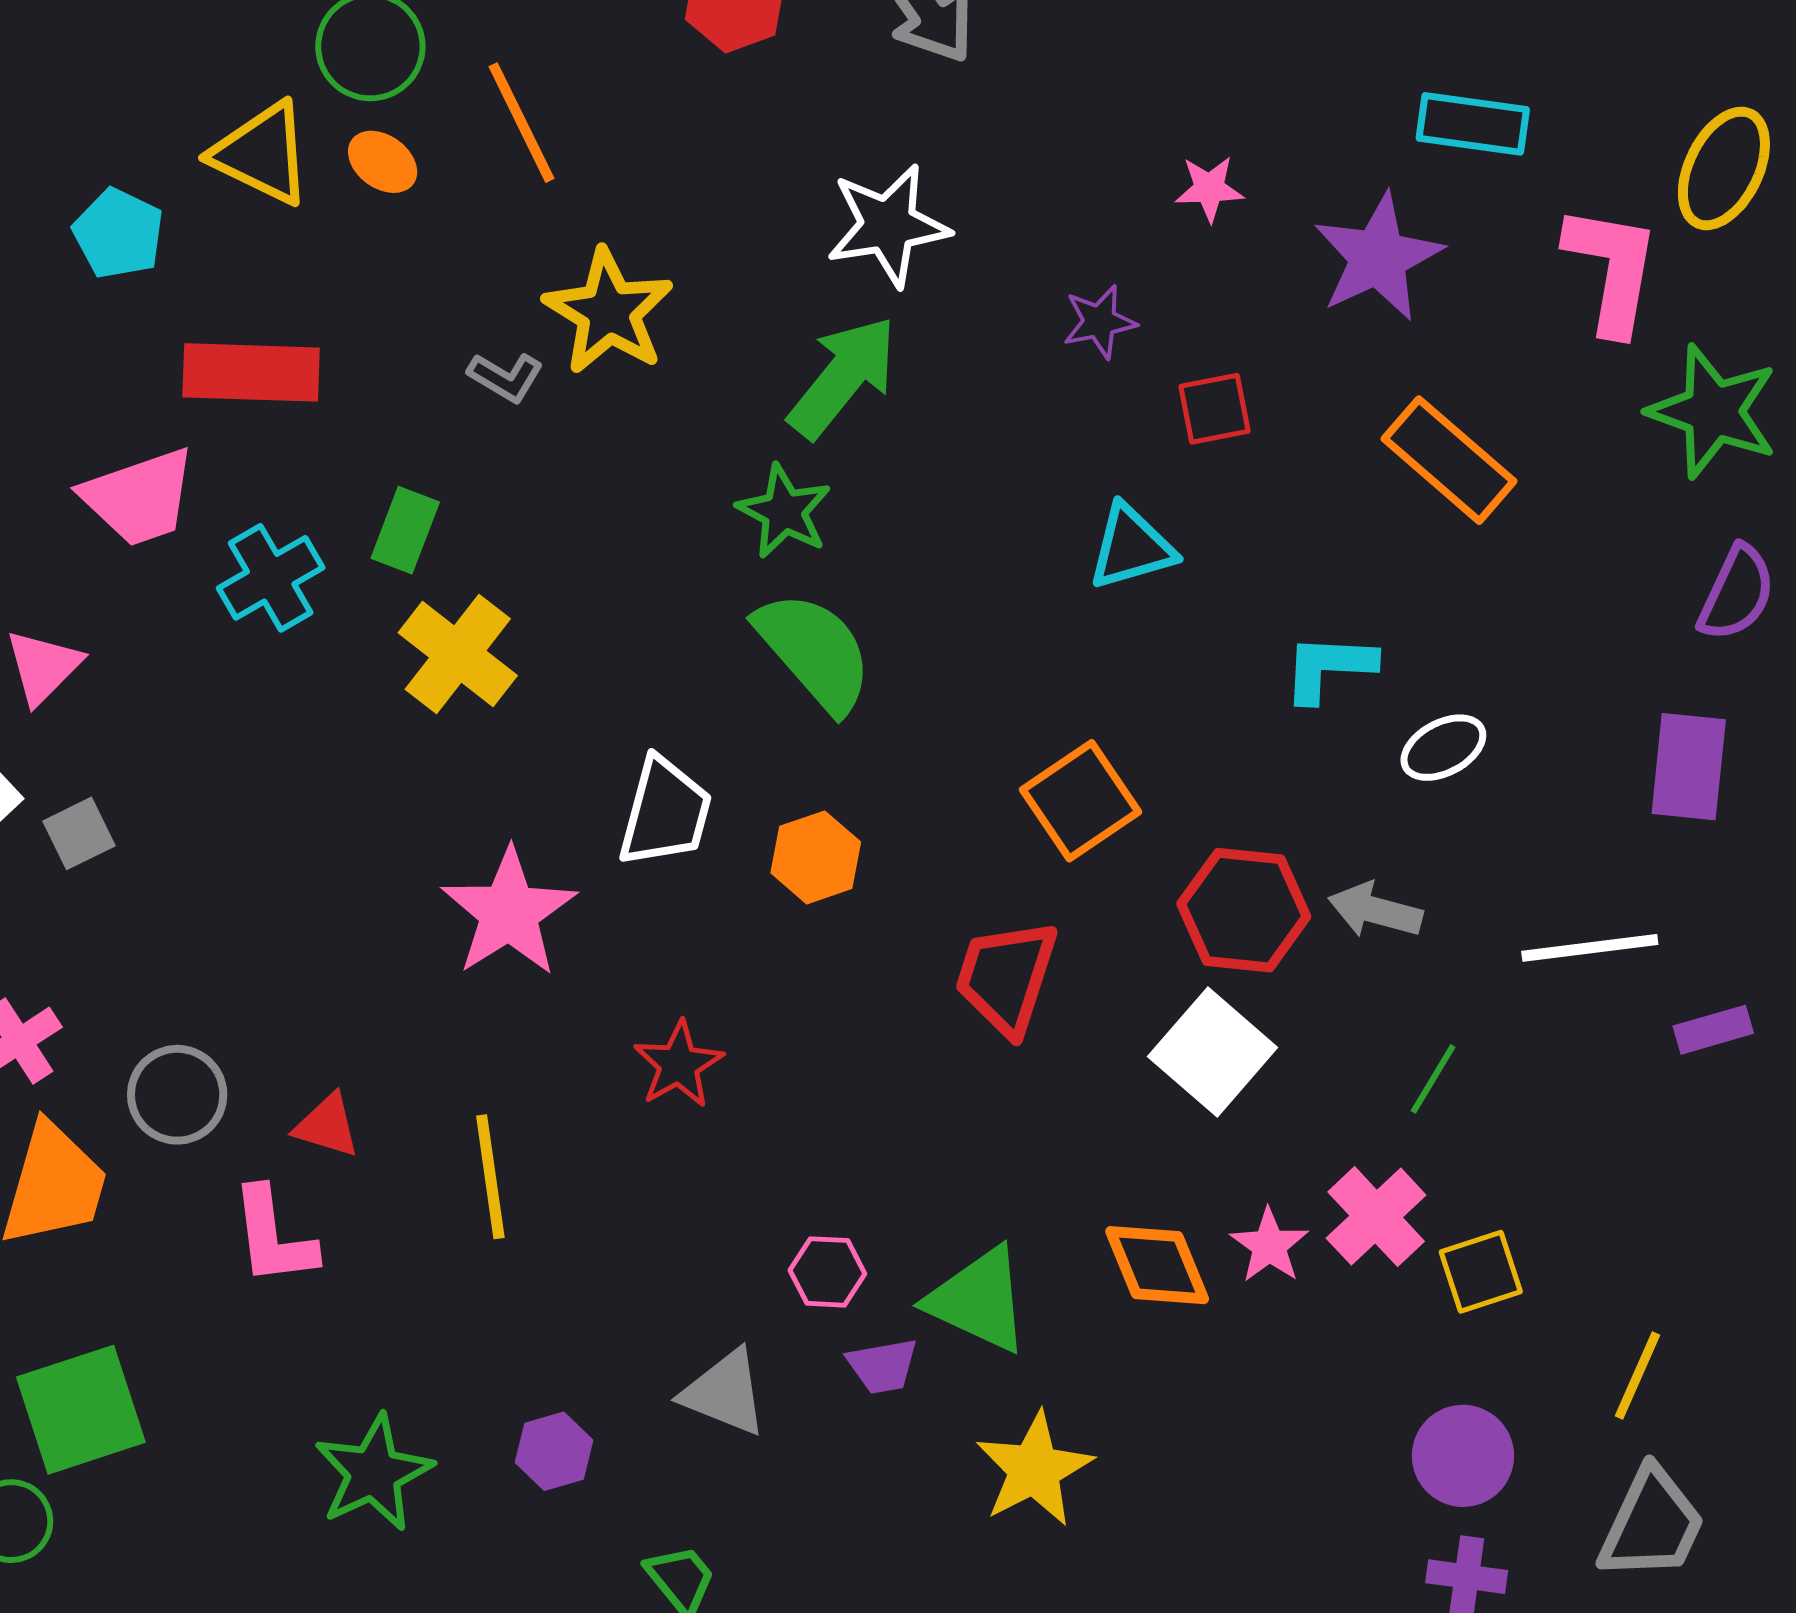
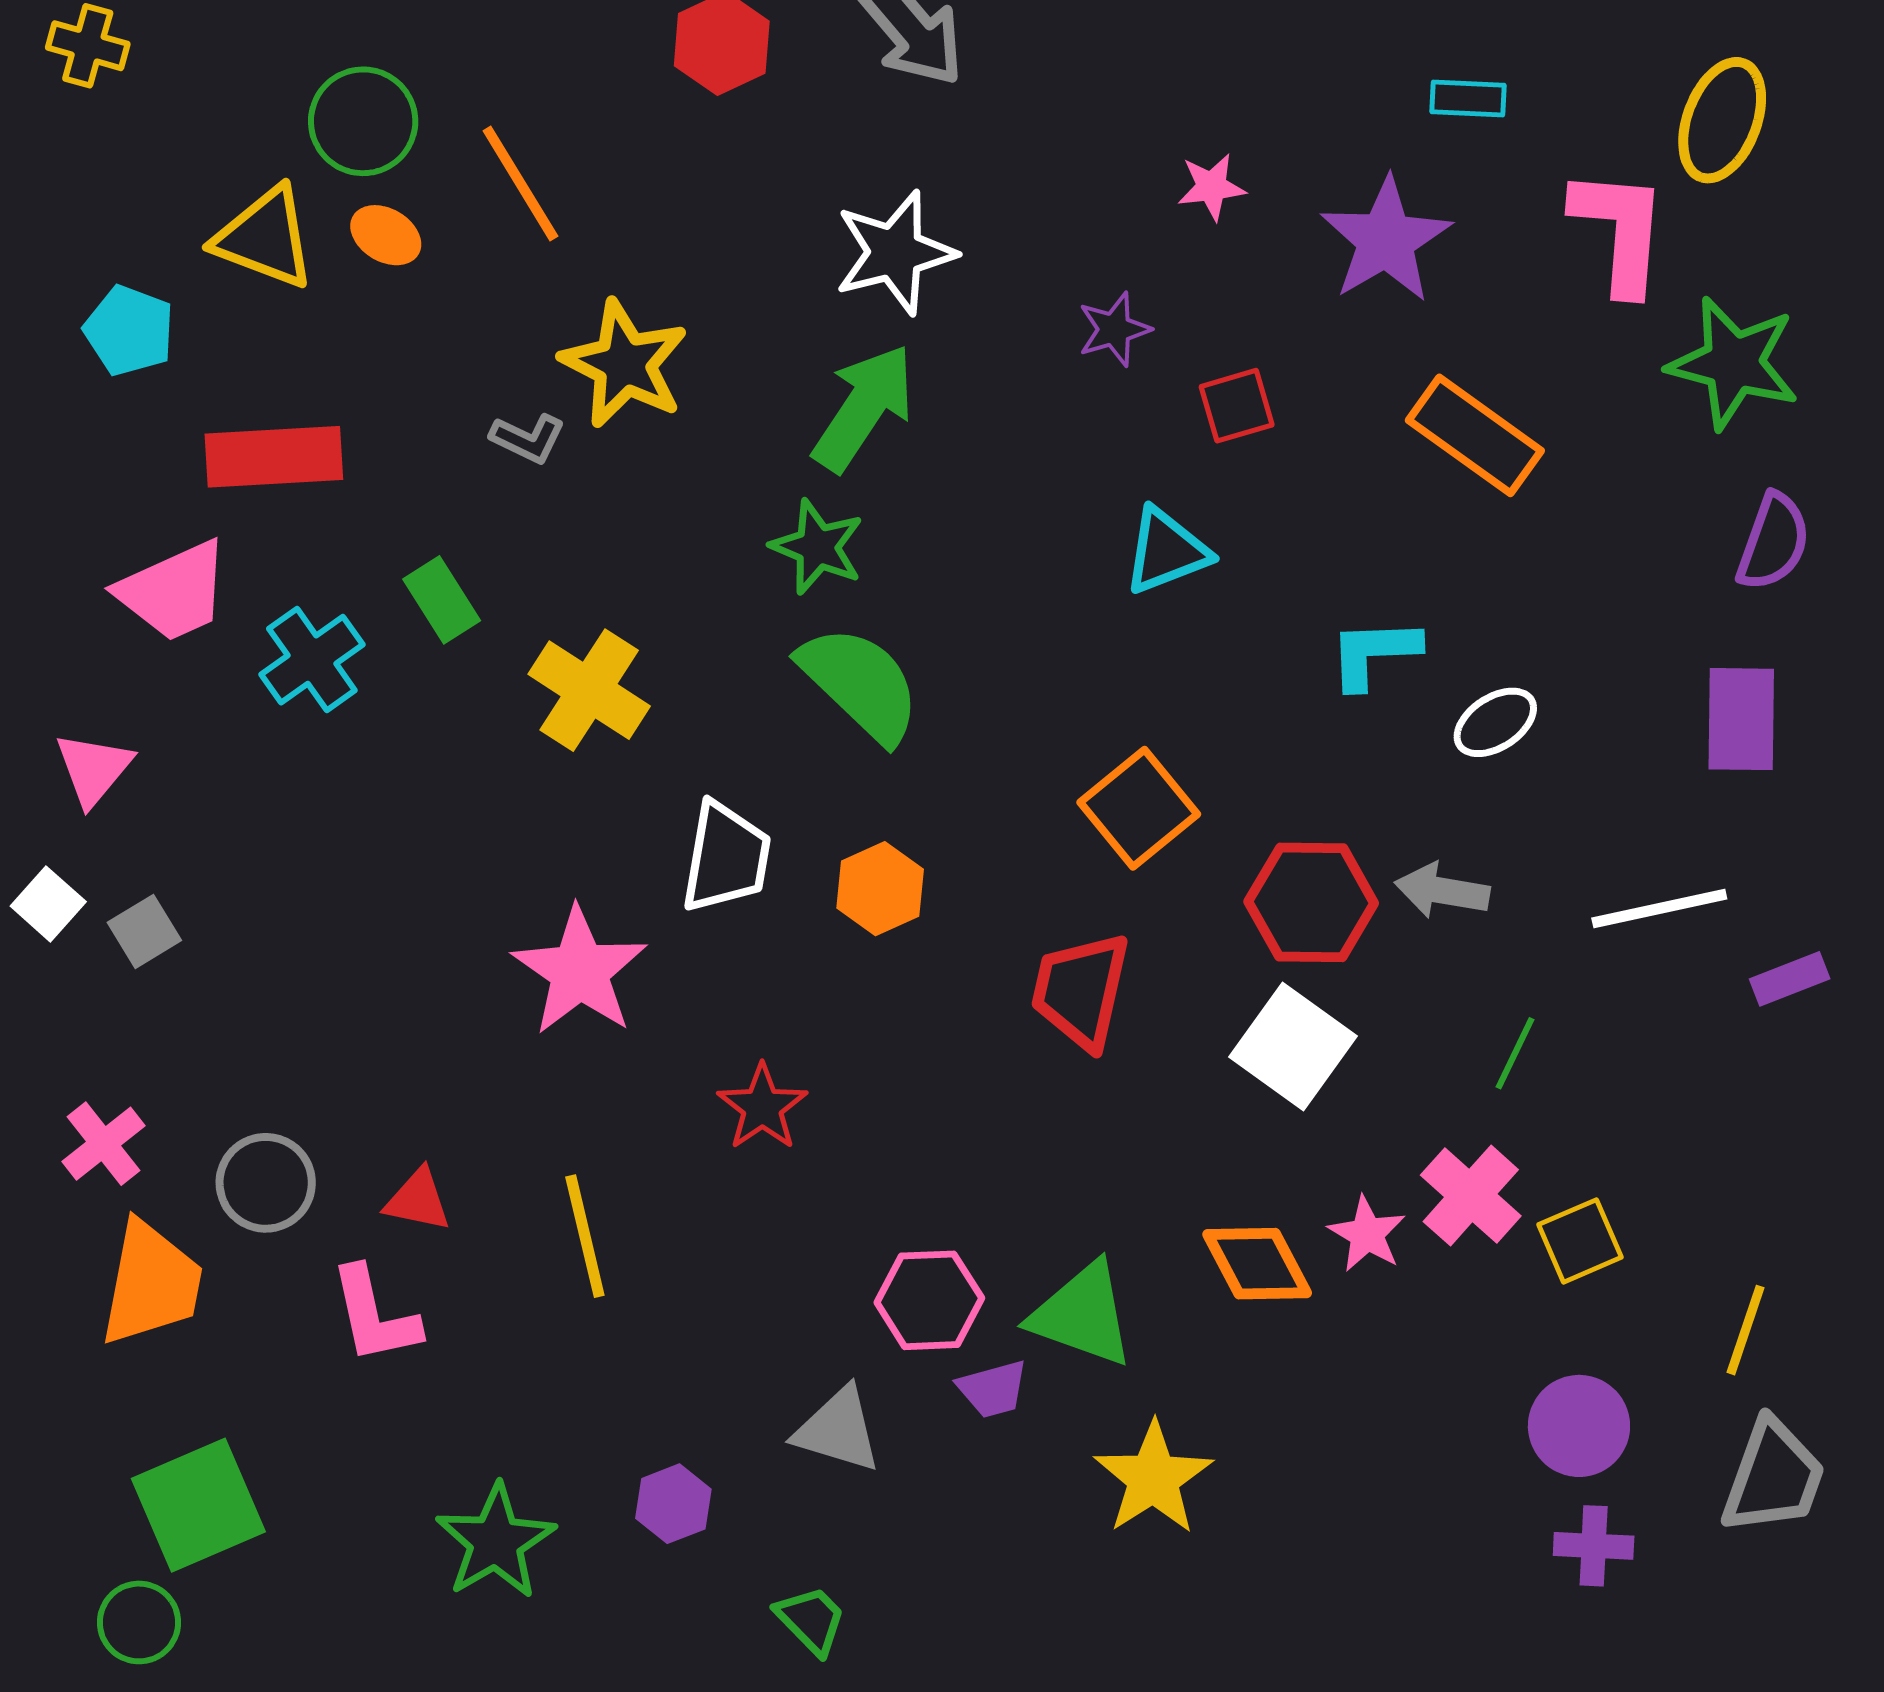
cyan rectangle: (1473, 124) -> (1468, 99), size x0.7
green rectangle: (405, 530) -> (442, 600), turned -48
yellow cross: (458, 654) -> (589, 690), moved
pink hexagon: (827, 1272) -> (929, 1300), size x1.4

